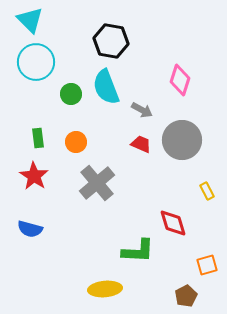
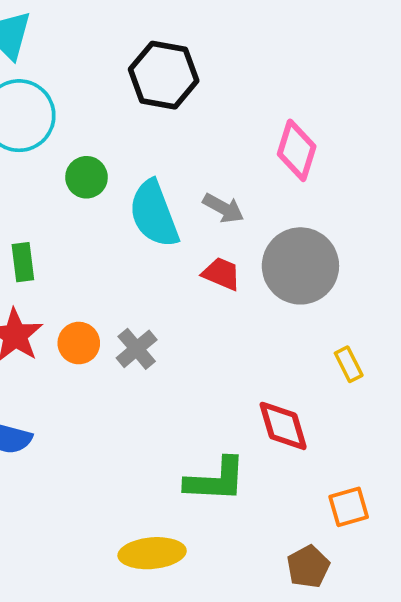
cyan semicircle: (106, 87) -> (154, 214), moved
orange circle: (76, 142) -> (79, 343), moved
gray cross: (97, 183) -> (137, 349), size x0.6

